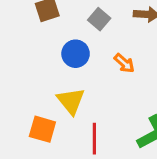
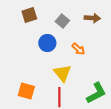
yellow triangle: (71, 101) -> (62, 73), moved

